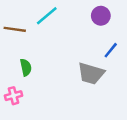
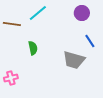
blue line: (111, 50) -> (90, 41), turned -72
green semicircle: (26, 67) -> (33, 48), moved

